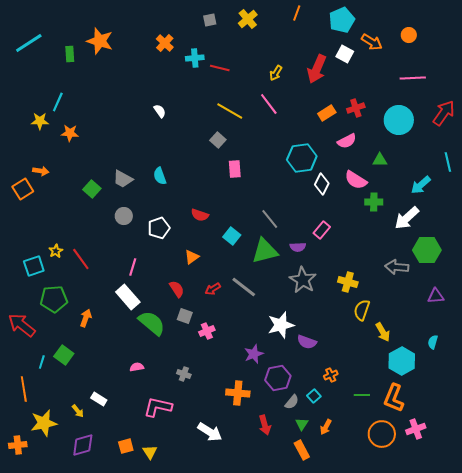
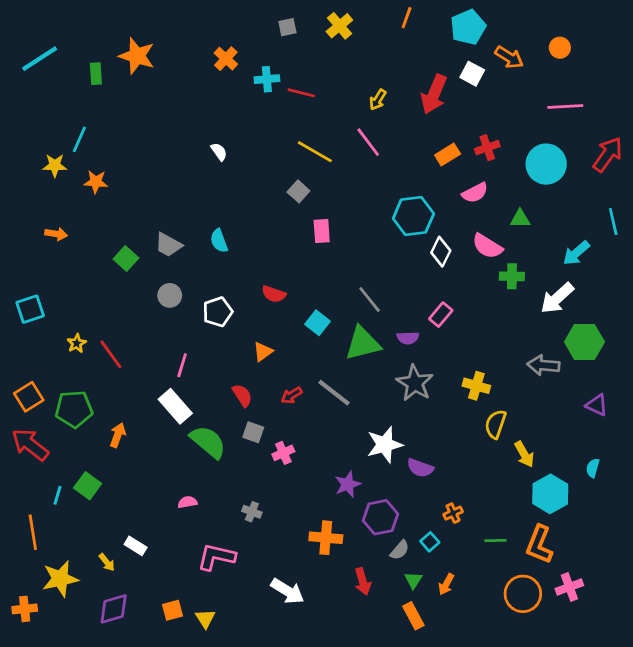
orange square: (23, 189) -> (29, 397), moved
cyan square: (34, 266) -> (30, 309), moved
purple triangle: (436, 296) -> (597, 405), turned 30

